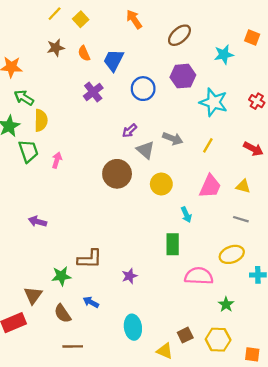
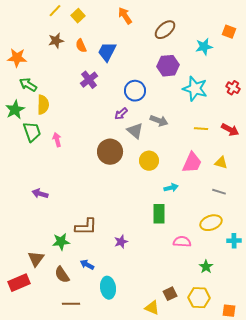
blue circle: (143, 89) -> (135, 91), moved
yellow line: (208, 145) -> (201, 129), moved, turned 64
pink arrow: (57, 160) -> (57, 140), turned -32
cyan arrow: (186, 215) -> (171, 188), turned -80
pink semicircle: (199, 276) -> (182, 242), size x0.7
cyan ellipse: (133, 327) -> (108, 288), moved

